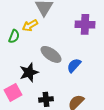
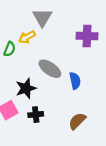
blue semicircle: (74, 65) -> (75, 81), turned 126
black cross: (46, 99) -> (36, 115), moved

